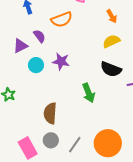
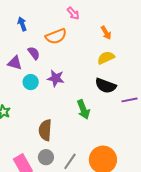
purple triangle: (20, 46) -> (15, 63), turned 42

